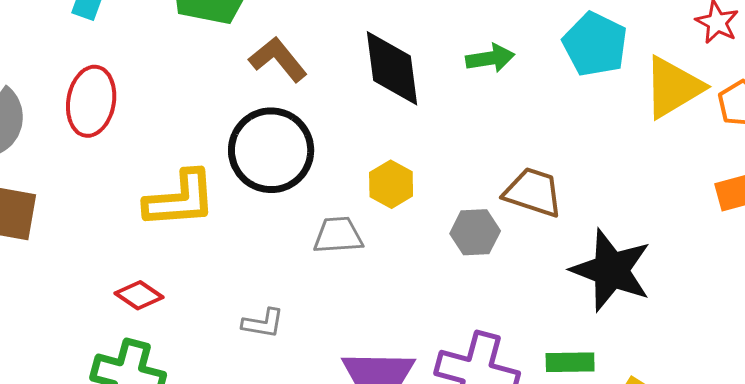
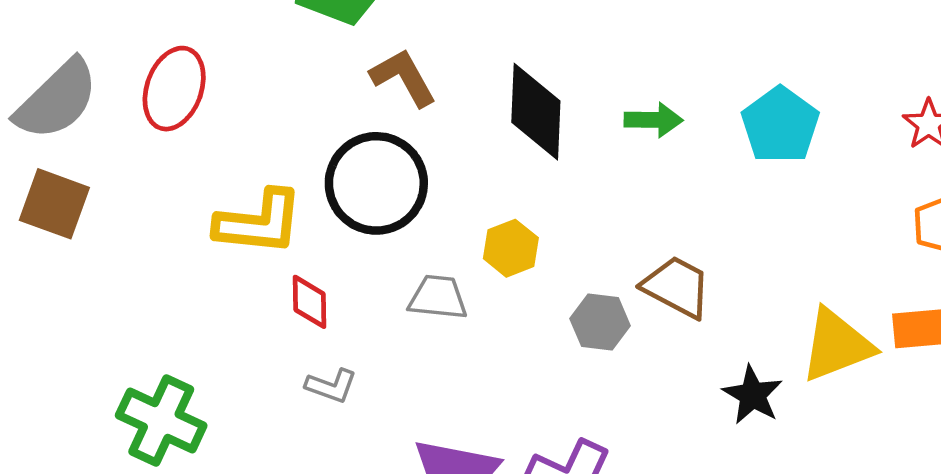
yellow triangle: (673, 87) -> (837, 345), moved
black star: (611, 270) -> (753, 395), size x0.6
red diamond: (139, 295) -> (309, 302), moved, turned 45

